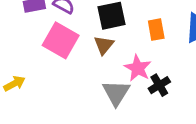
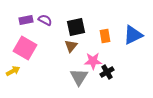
pink square: (61, 40) -> (25, 48), moved
pink star: (138, 68) -> (93, 61), turned -30

